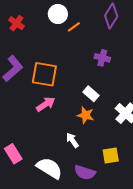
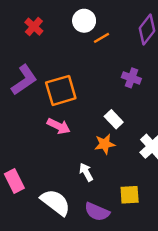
orange square: (44, 74) -> (61, 90), turned -32
pink arrow: (46, 104) -> (59, 126), turned 54
orange star: (86, 115) -> (105, 144), turned -30

